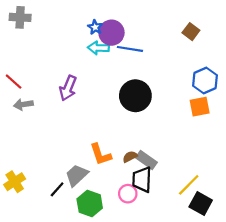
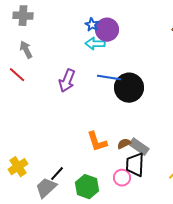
blue line: (130, 49) -> (109, 78), moved
gray arrow: (23, 104) -> (26, 50), moved, turned 72
gray trapezoid: (77, 175) -> (46, 188), moved

